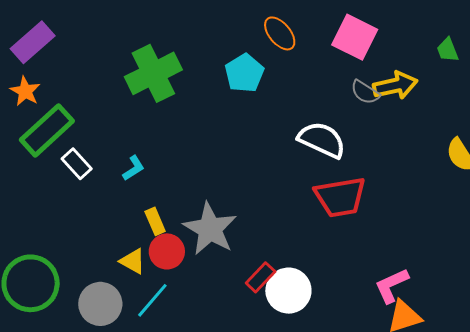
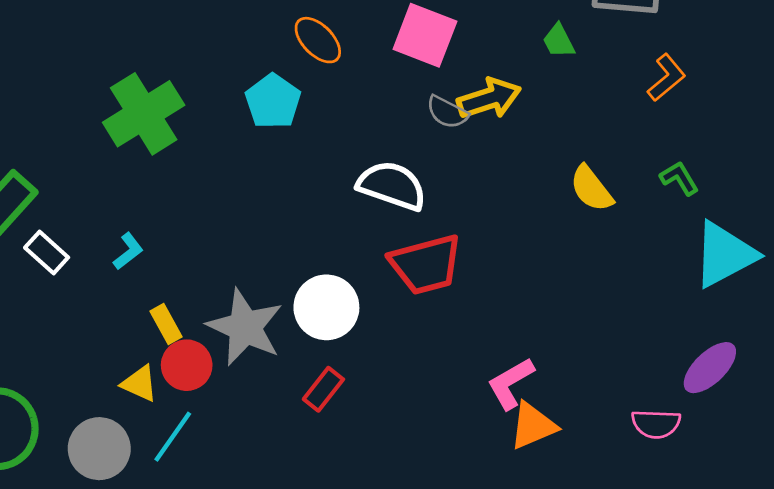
white circle: (288, 291) -> (326, 307), moved

